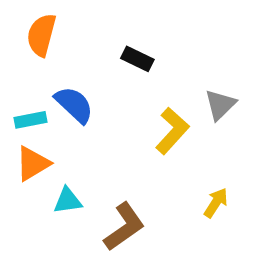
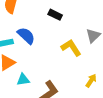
yellow L-shape: (172, 131) -> (71, 48), turned -75

